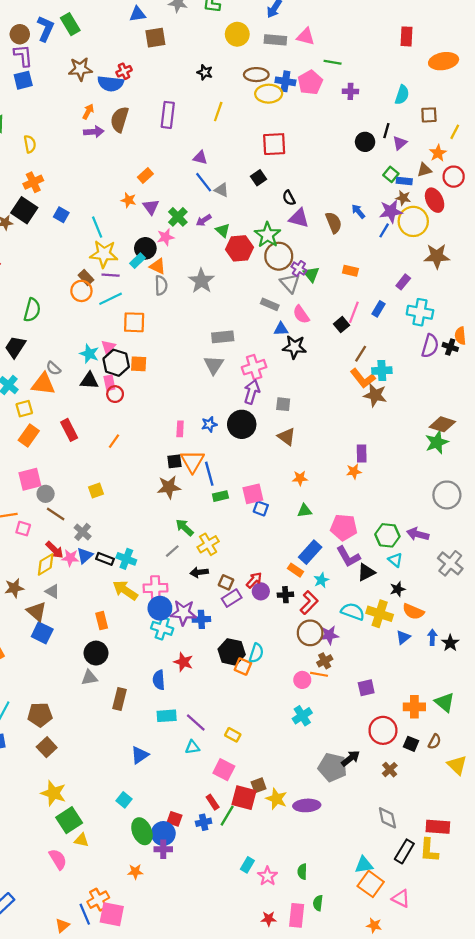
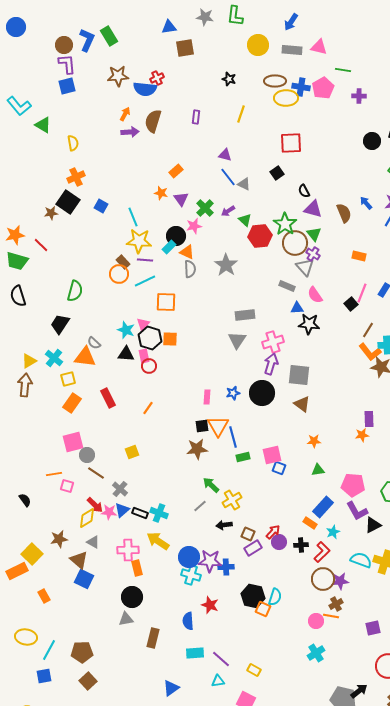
purple rectangle: (168, 115) -> (196, 117), size x0.6
green triangle: (311, 274) -> (314, 234), moved
gray square: (283, 404) -> (299, 375), size x1.6
pink cross: (155, 588) -> (128, 550), moved

